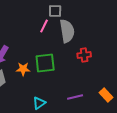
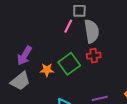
red cross: (84, 55) -> (94, 56), moved
green square: (45, 63) -> (69, 64), turned -30

